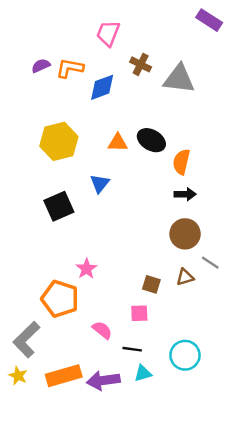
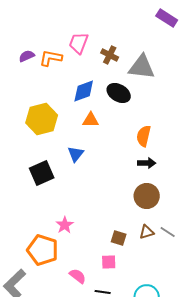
pink trapezoid: (108, 33) -> (79, 43), moved
blue diamond: (102, 87) -> (84, 91), moved
black ellipse: (151, 140) -> (119, 93), moved
gray line: (210, 263) -> (168, 232), moved

